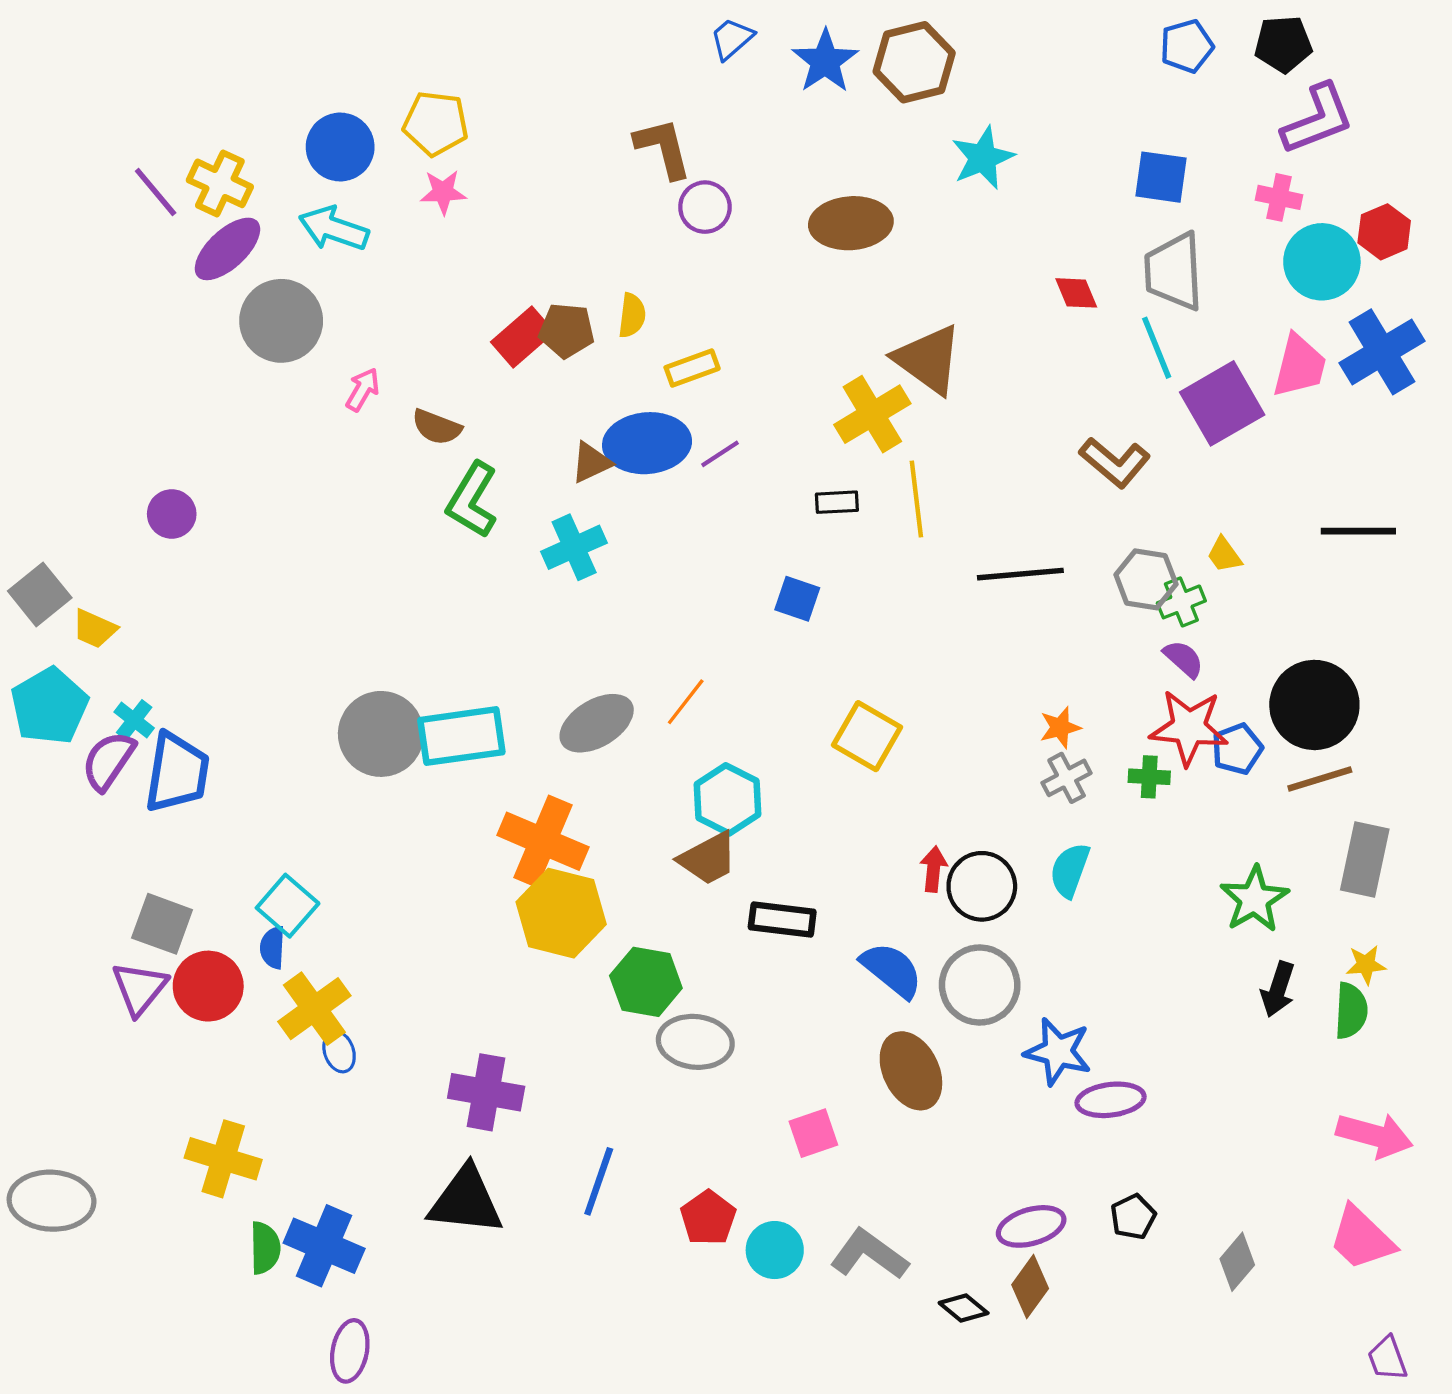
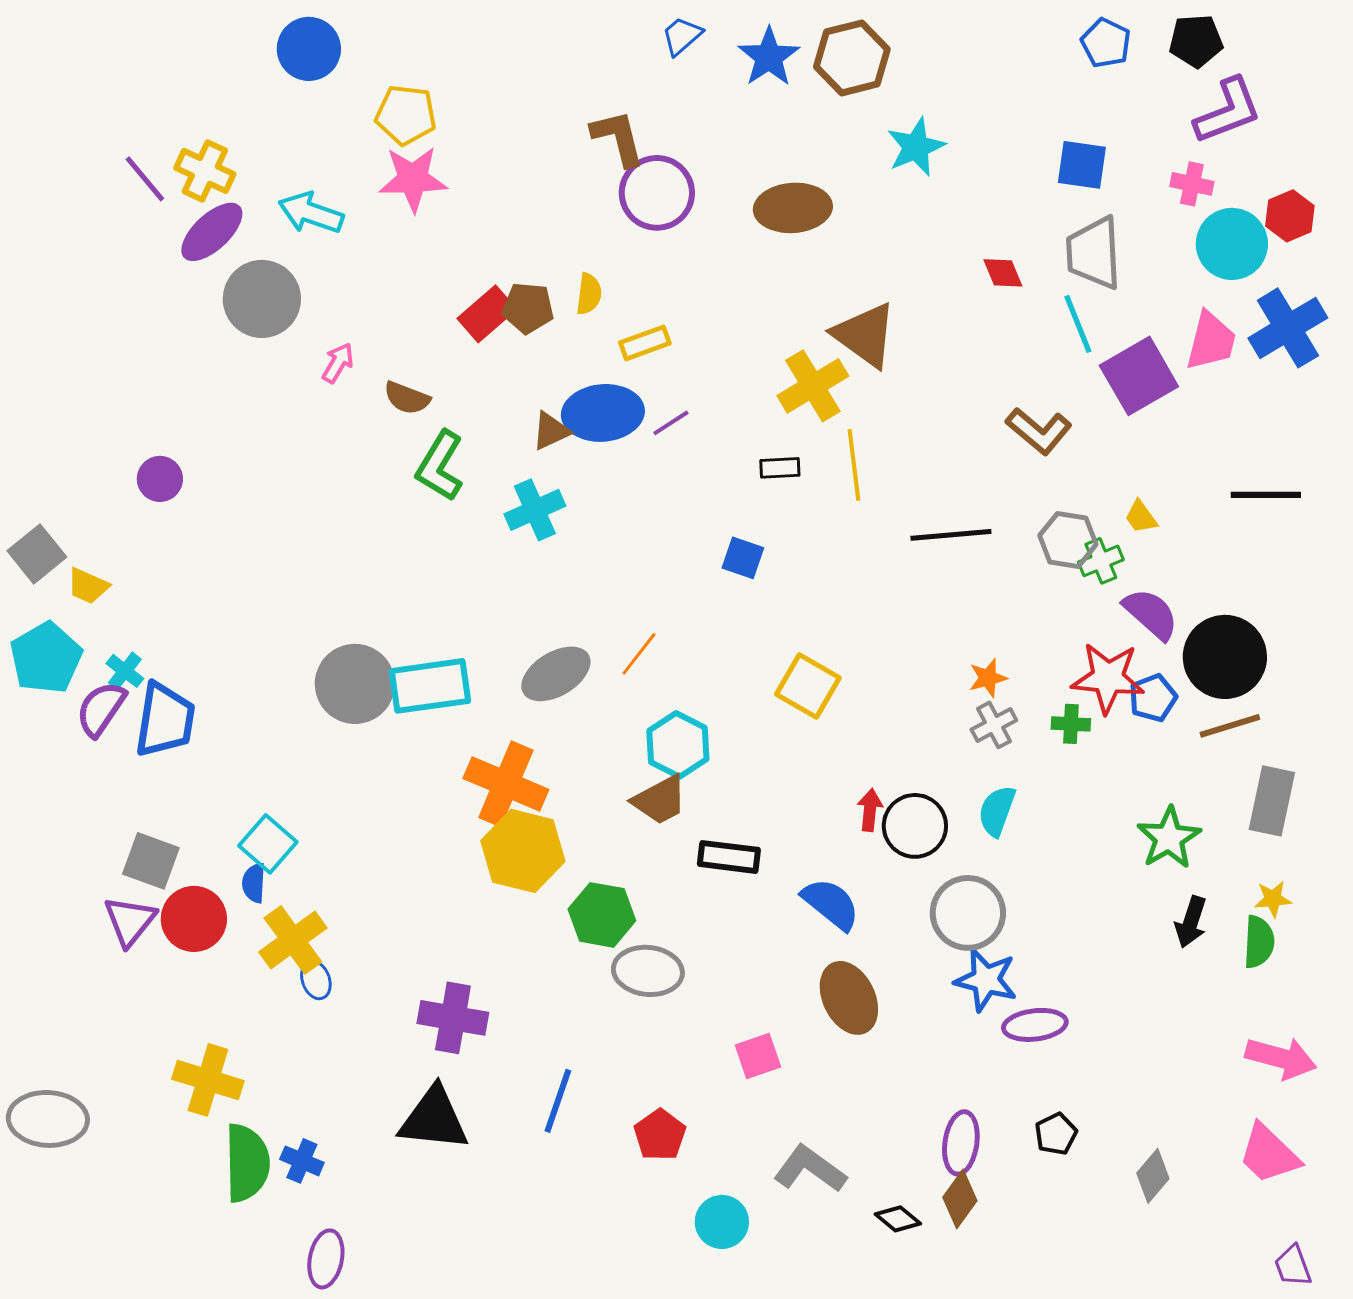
blue pentagon: (1187, 46) -> (1106, 43), turned -30
blue circle: (340, 147) -> (309, 49), moved
pink star: (443, 192) -> (413, 179), size x1.6
purple circle: (705, 207) -> (657, 193), size x1.5
purple semicircle: (1184, 659) -> (1151, 614), moved, size x1.5
gray circle: (980, 985) -> (968, 913), moved
purple ellipse: (1031, 1226) -> (961, 1143), turned -66
blue cross: (324, 1246) -> (302, 1161), size x0.6
green semicircle: (265, 1248) -> (247, 1163), size x1.6
cyan circle: (775, 1250) -> (722, 1222), moved

